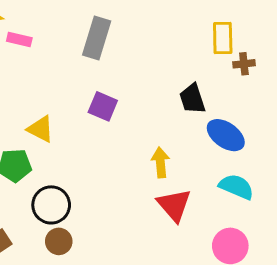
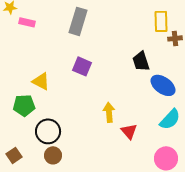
yellow arrow: (160, 162) -> (109, 112), moved
cyan semicircle: (236, 187) -> (170, 119), turned 110
red triangle: (174, 205) -> (129, 131), size x0.7

